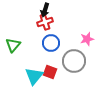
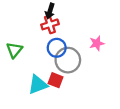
gray circle: (74, 61) -> (68, 60), moved
cyan triangle: (34, 76) -> (38, 85), turned 30

